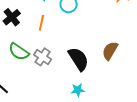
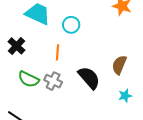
orange line: (41, 23) -> (57, 52), moved
cyan star: (78, 90) -> (125, 96), moved

